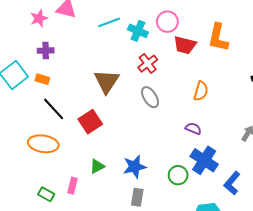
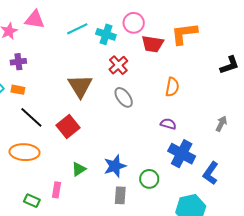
orange L-shape: (218, 38) -> (184, 34), turned 76
green circle: (178, 175) -> (149, 179), moved

